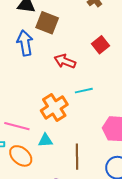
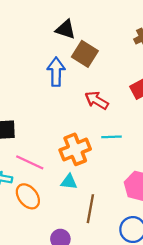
cyan triangle: (45, 140) -> (69, 182), moved

